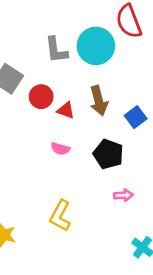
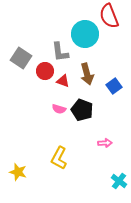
gray L-shape: (56, 50) -> (60, 52), moved
black pentagon: (108, 154) -> (82, 110), moved

